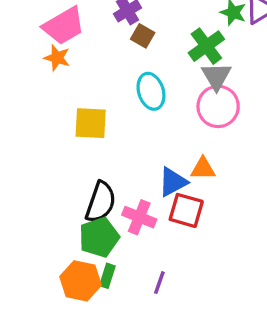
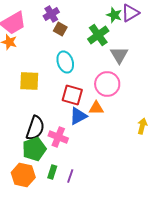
gray triangle: (216, 76) -> (119, 55), moved
pink circle: (218, 106) -> (107, 84), moved
red square: (186, 210) -> (72, 95), moved
green rectangle: (107, 276) -> (52, 172), moved

